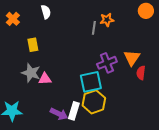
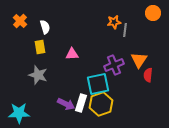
white semicircle: (46, 12) -> (45, 27), moved
gray line: (94, 28) -> (125, 30), moved
pink triangle: (45, 79) -> (72, 54), moved
white rectangle: (74, 111) -> (81, 103), moved
purple arrow: (59, 114) -> (66, 104), moved

